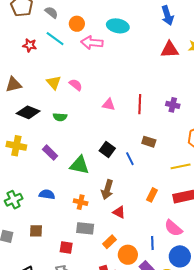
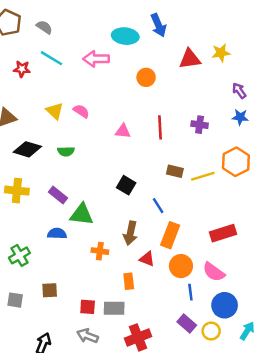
blue arrow: (167, 15) -> (158, 25), moved
orange circle: (77, 24) -> (146, 77), moved
blue line: (130, 159) -> (158, 206), moved
green triangle: (79, 165) -> (82, 215), moved
yellow line: (181, 166) -> (203, 176), moved
blue semicircle: (47, 194) -> (57, 234), moved
orange rectangle: (152, 195) -> (170, 235), moved, size x1.5
gray rectangle: (85, 228) -> (114, 308), moved
orange rectangle: (110, 242) -> (129, 281), moved, turned -48
orange circle: (128, 255) -> (181, 266), moved

